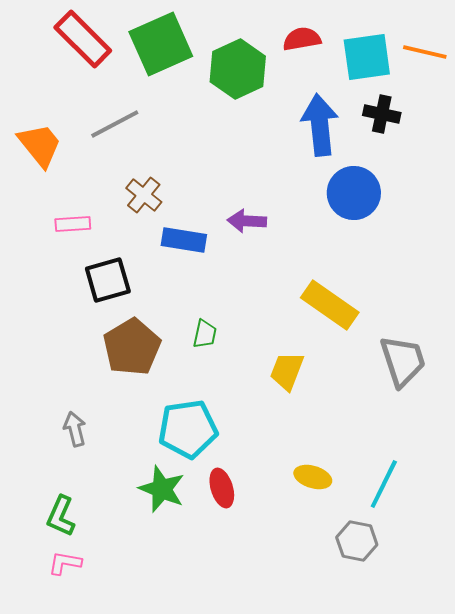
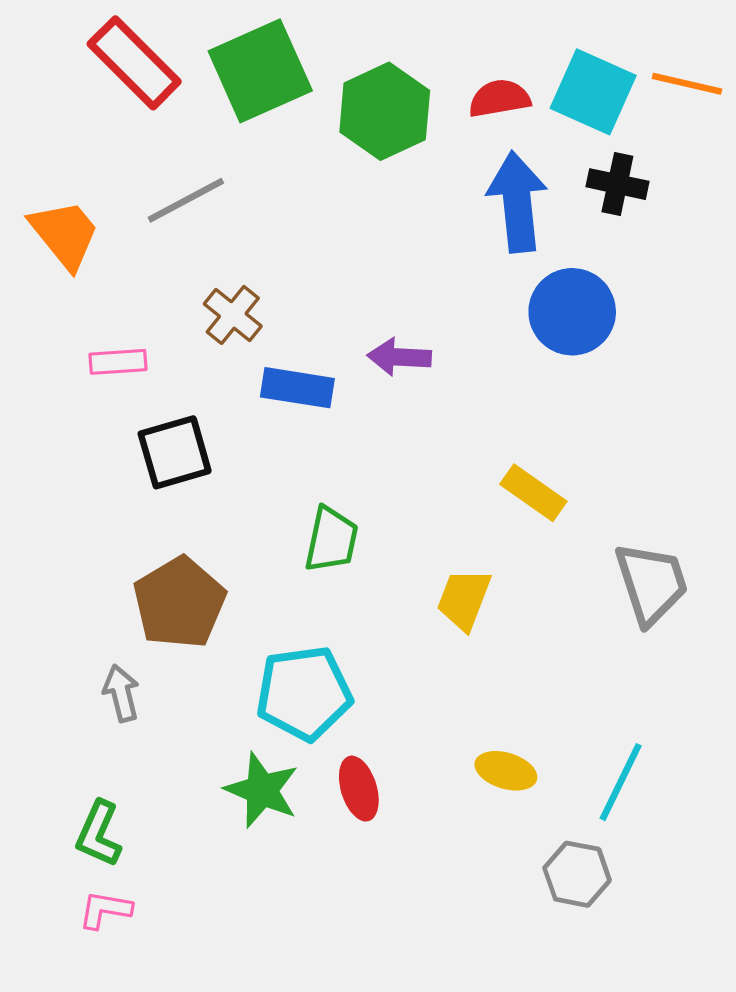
red semicircle: (302, 39) -> (499, 98), moved
cyan square: (367, 57) -> (593, 92), turned 32
yellow rectangle: (330, 305) -> (533, 493), size x0.7
green trapezoid: (205, 334) -> (331, 540), size x1.4
brown pentagon: (132, 347) -> (179, 603), moved

